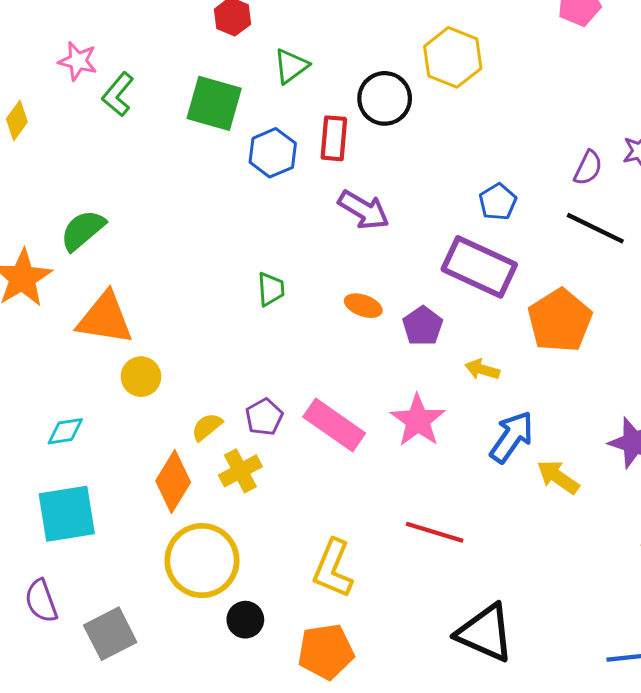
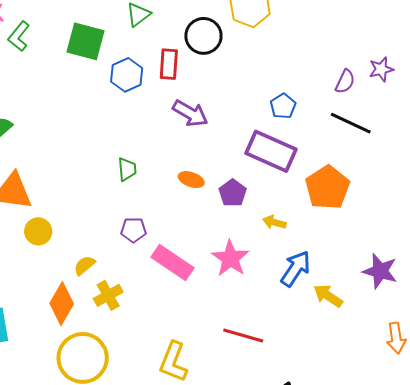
purple pentagon: (264, 417) -> (133, 230), moved, turned 30

